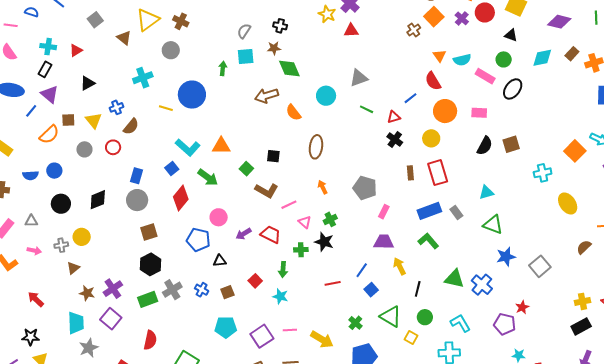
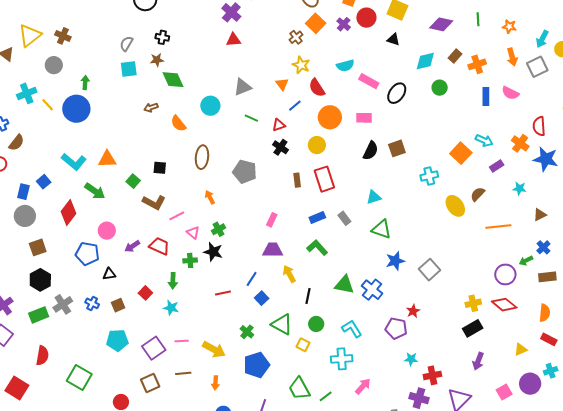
yellow star: (327, 14) -> (301, 65), moved
orange triangle: (439, 56) -> (282, 84), moved
green circle: (504, 59) -> (440, 88), moved
green arrow: (223, 68) -> (85, 83), moved
brown arrow: (266, 96) -> (151, 108), size x0.6
yellow line: (166, 108) -> (48, 105), moved, turned 32
blue square: (172, 168) -> (44, 182), moved
gray pentagon: (365, 188) -> (245, 172), moved
blue rectangle: (429, 211) -> (317, 218), size x0.7
brown semicircle: (584, 247) -> (478, 194), moved

